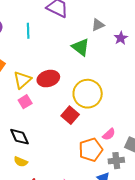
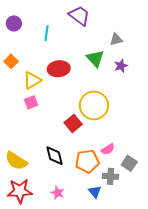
purple star: (121, 38) -> (121, 66), moved
red ellipse: (48, 79) -> (59, 69), moved
black diamond: (19, 137) -> (54, 156), moved
yellow semicircle: (21, 162) -> (16, 161), size x1.6

